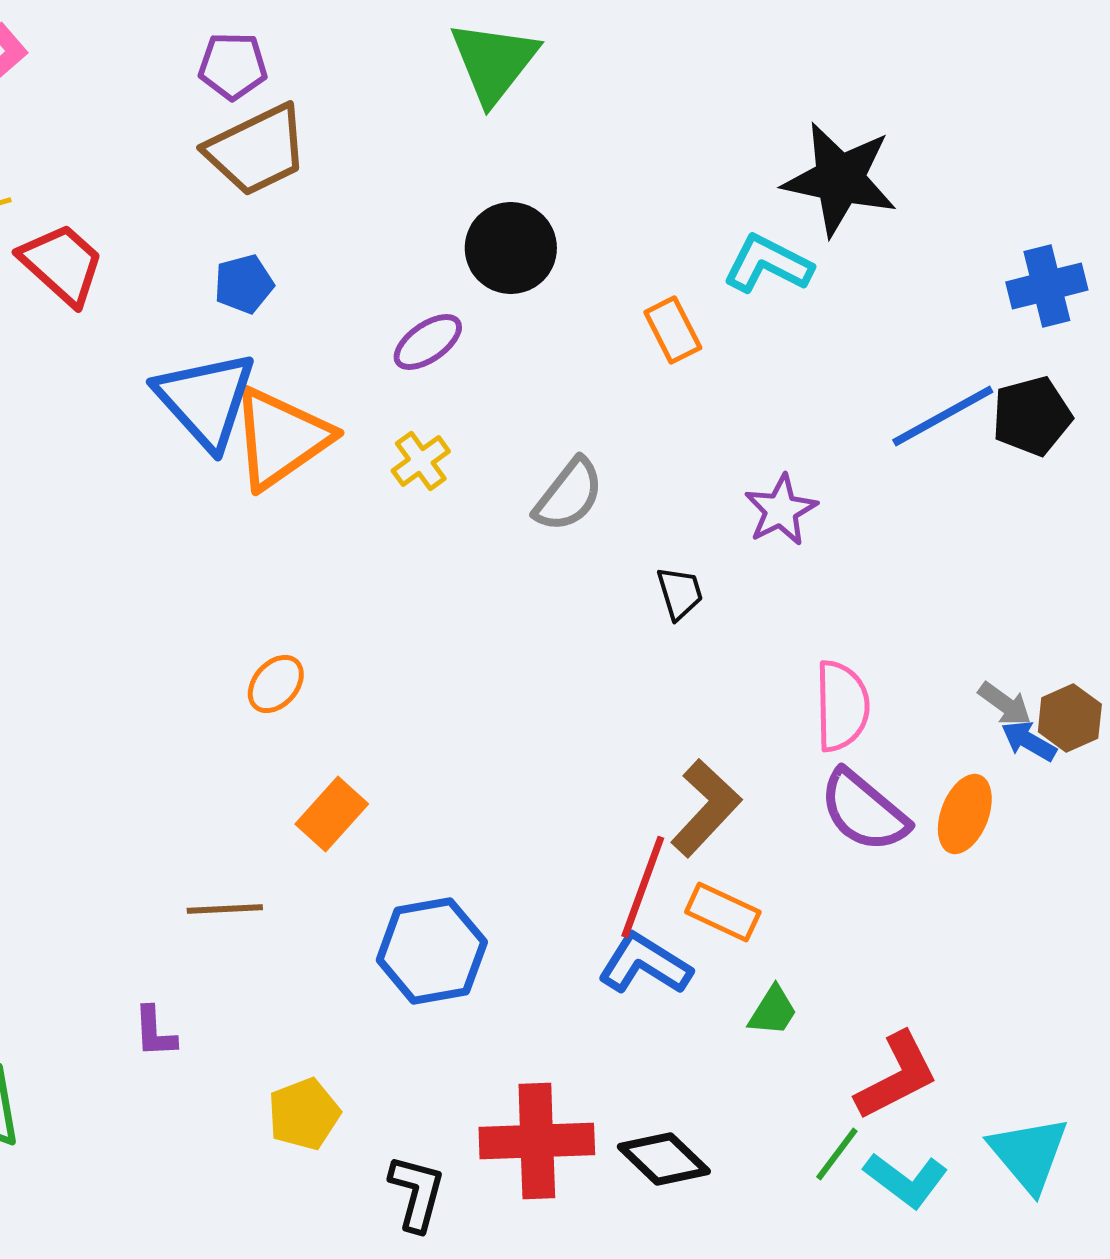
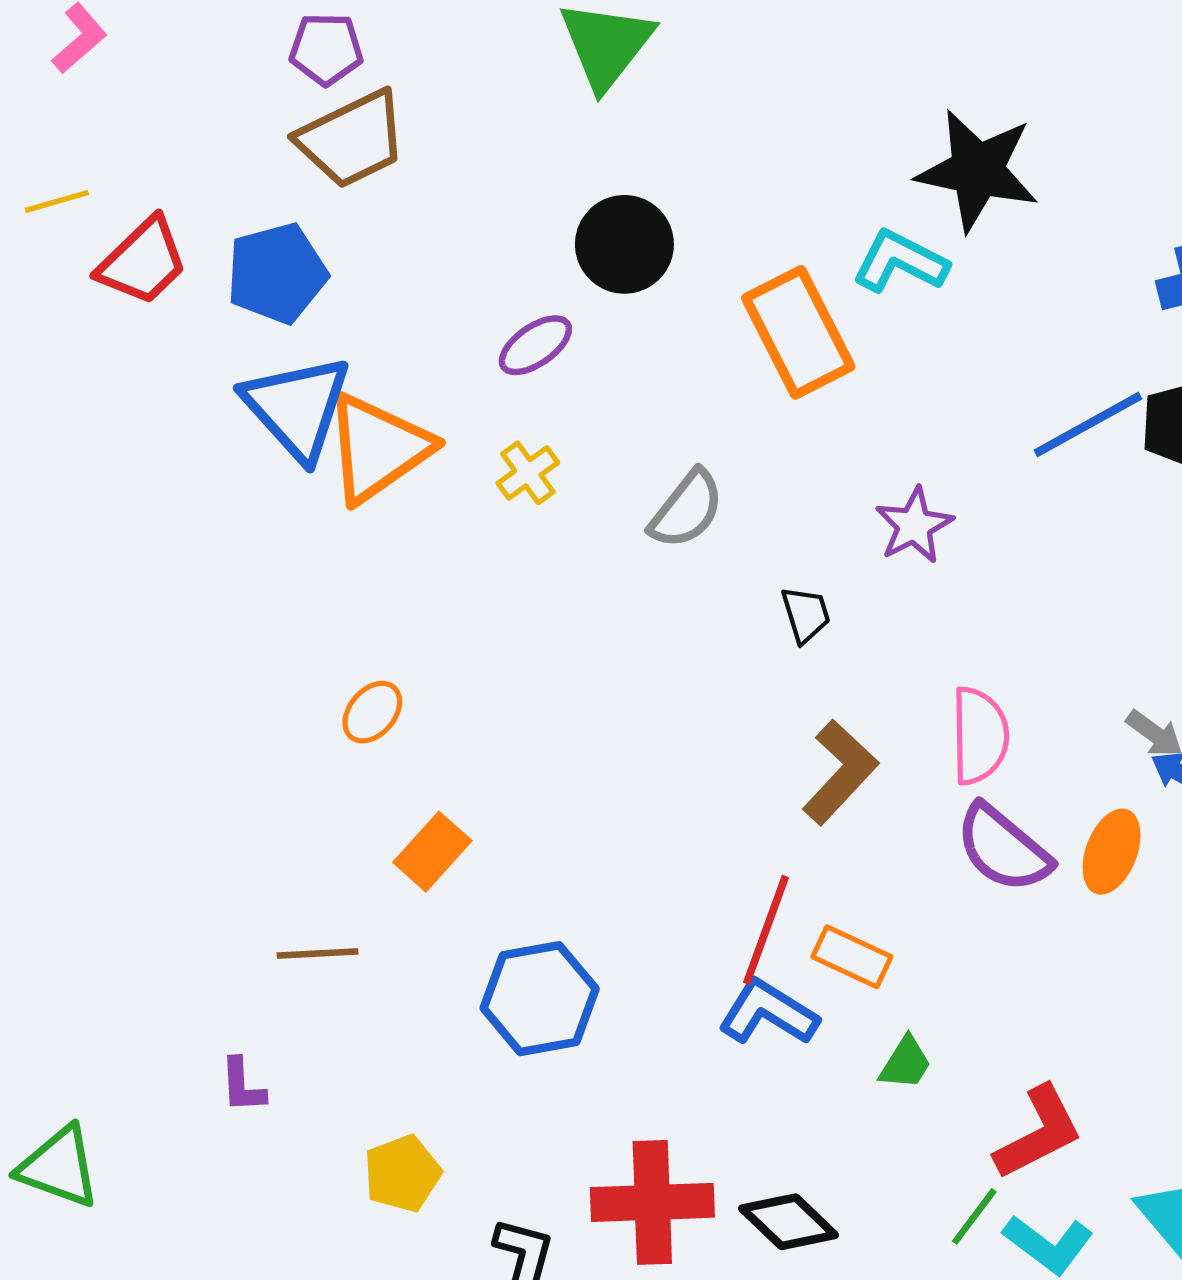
red trapezoid: (62, 264) -> (143, 262), turned 94
blue pentagon: (244, 284) -> (277, 273), moved, size x1.6
orange rectangle: (673, 330) -> (798, 332), size x1.8
brown L-shape: (706, 808) -> (840, 772), moved

